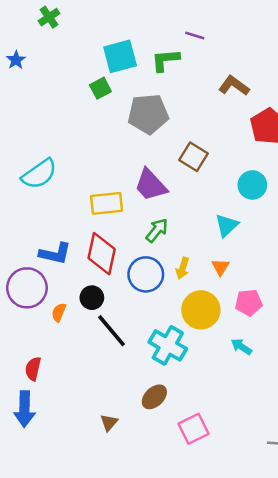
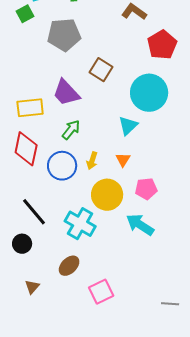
cyan circle: (252, 185) -> (149, 93), size x1.6
black circle: (92, 298) -> (22, 244), moved
cyan arrow: (241, 347) -> (140, 225), size x1.6

